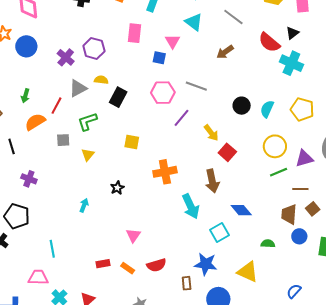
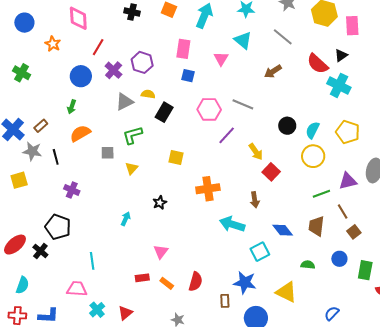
blue circle: (26, 46) -> (81, 76), moved
blue square: (159, 58) -> (188, 76), moved
red line: (57, 106) -> (98, 47), moved
yellow circle: (275, 146) -> (313, 156), moved
brown arrow: (212, 181) -> (255, 200), size x0.7
brown line: (300, 189) -> (343, 211), turned 56
cyan arrow: (191, 206) -> (232, 224), turned 130
brown trapezoid: (289, 214) -> (316, 226), moved
pink triangle: (133, 235) -> (161, 252), moved
red semicircle: (157, 265) -> (196, 282), turned -60

